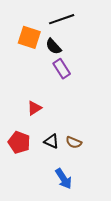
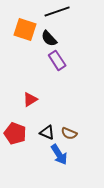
blue arrow: (64, 179) -> (59, 154), moved

